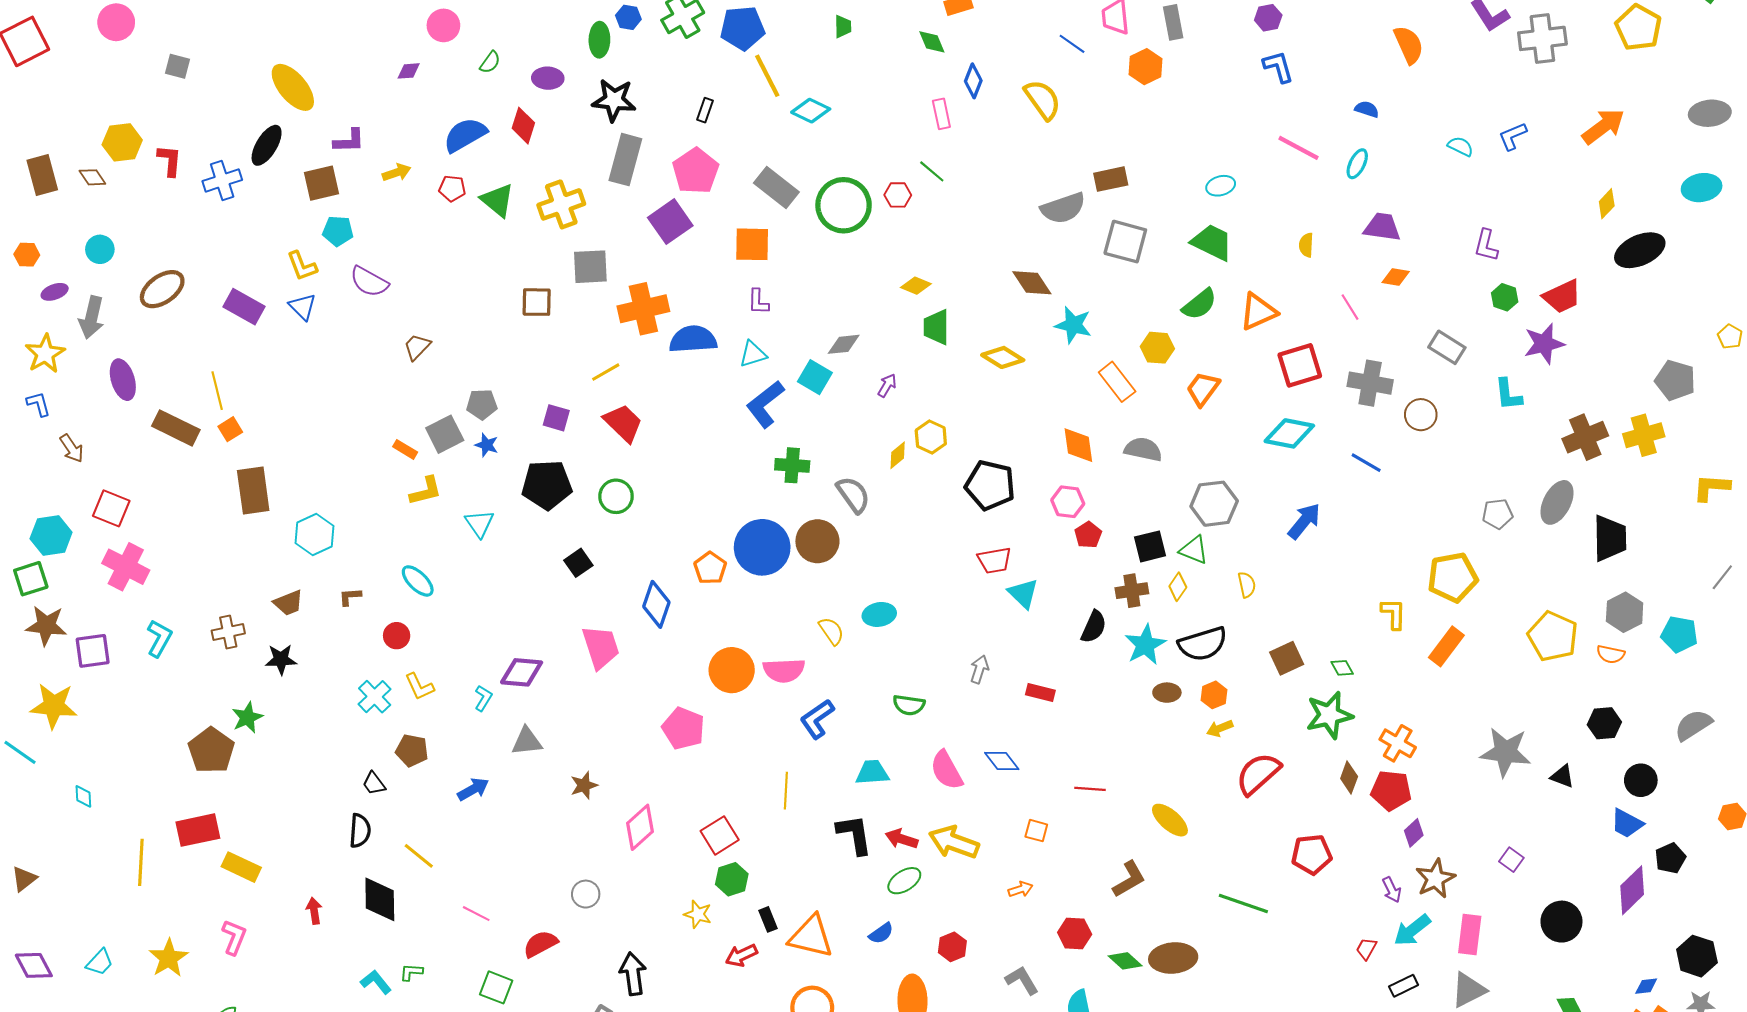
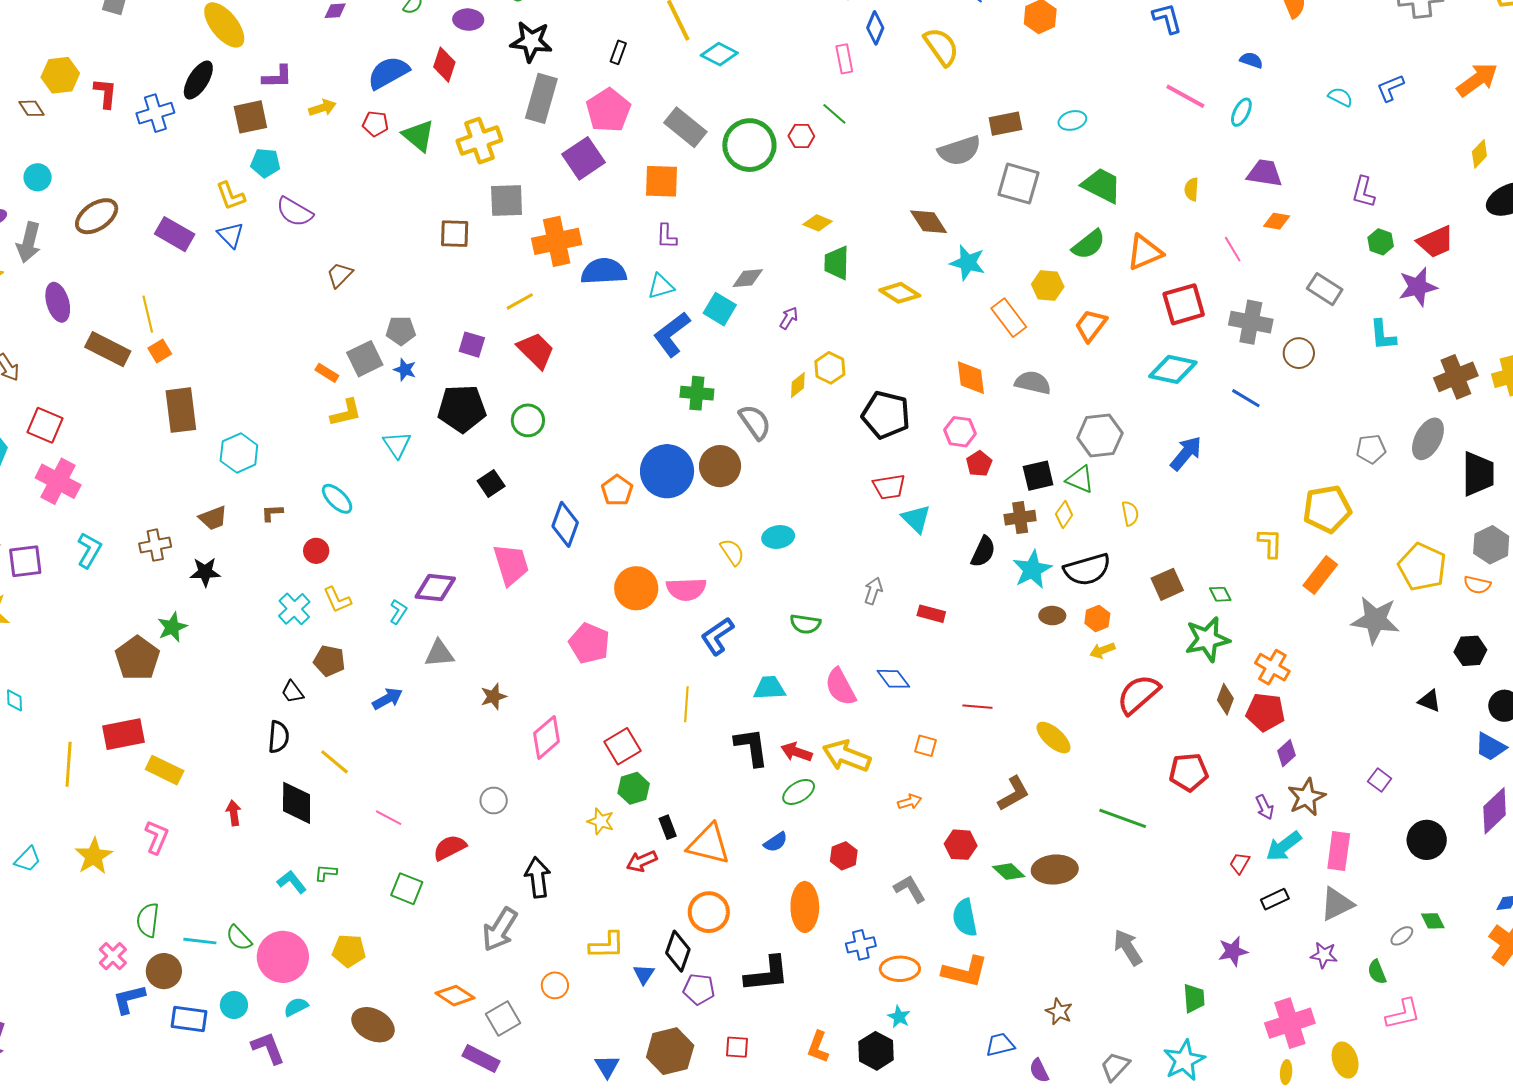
cyan ellipse: (1221, 186) -> (1072, 120), moved
gray star: (1506, 752) -> (1375, 620), moved

